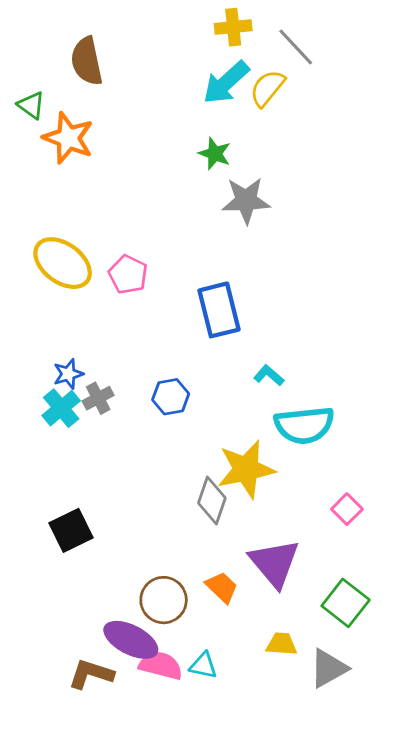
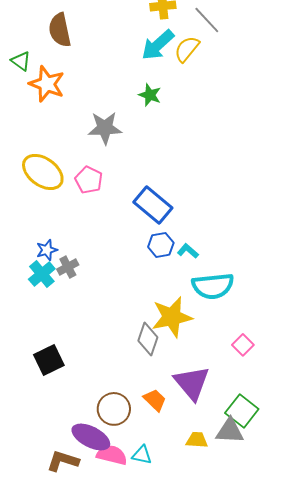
gray star: (246, 200) -> (105, 128), moved
blue rectangle: (219, 310) -> (153, 205), turned -36
blue hexagon: (171, 397) -> (161, 245), moved
gray triangle: (328, 668) -> (230, 431), moved, turned 32

